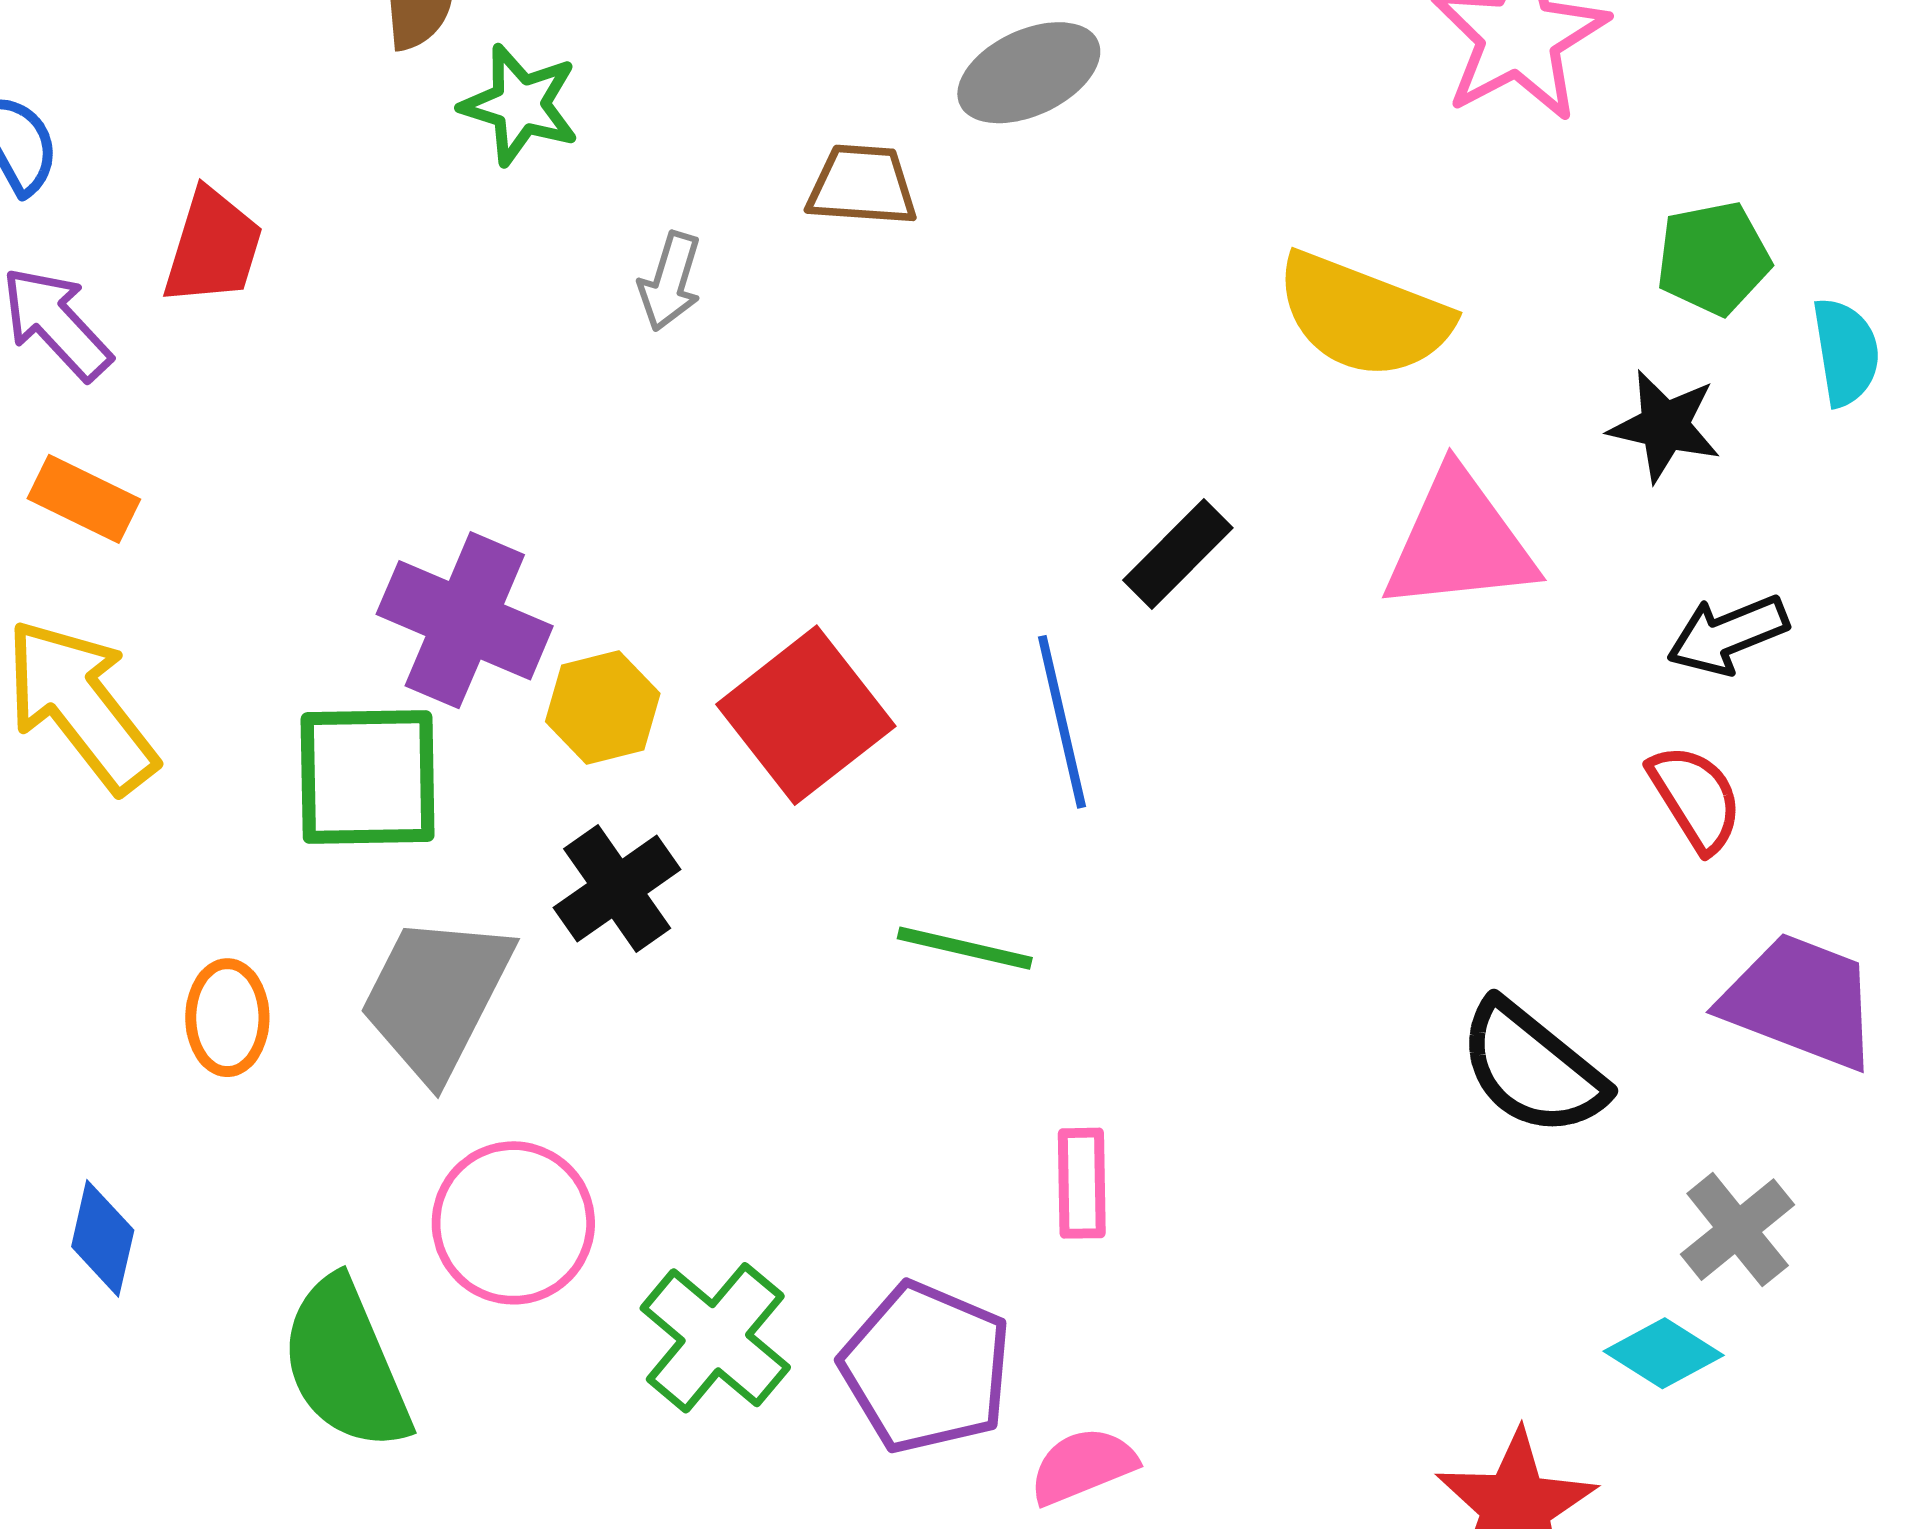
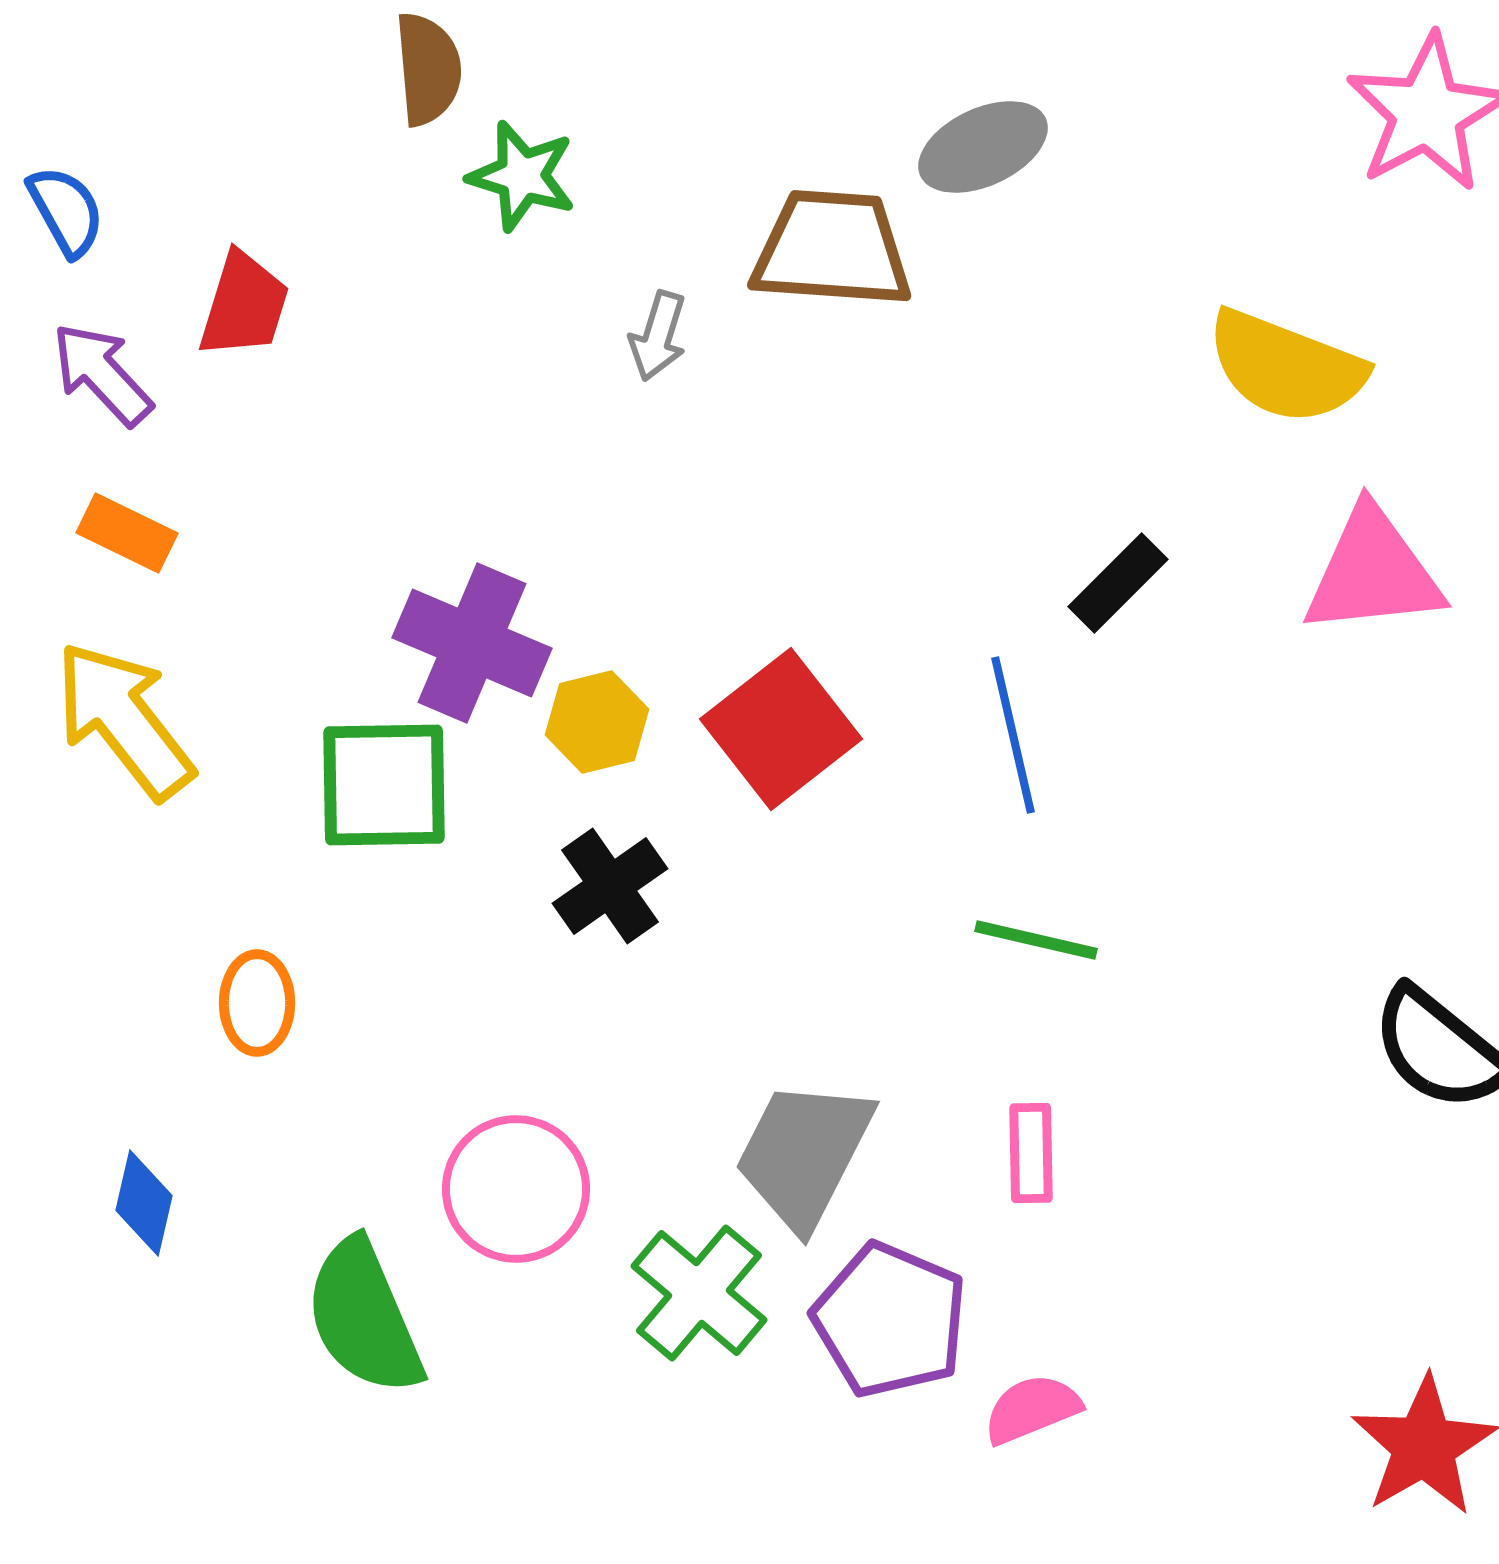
brown trapezoid: (862, 185) -> (832, 249), size x1.6
green line: (965, 948) -> (1036, 940), moved
gray trapezoid: (436, 997) -> (804, 1154), moved

